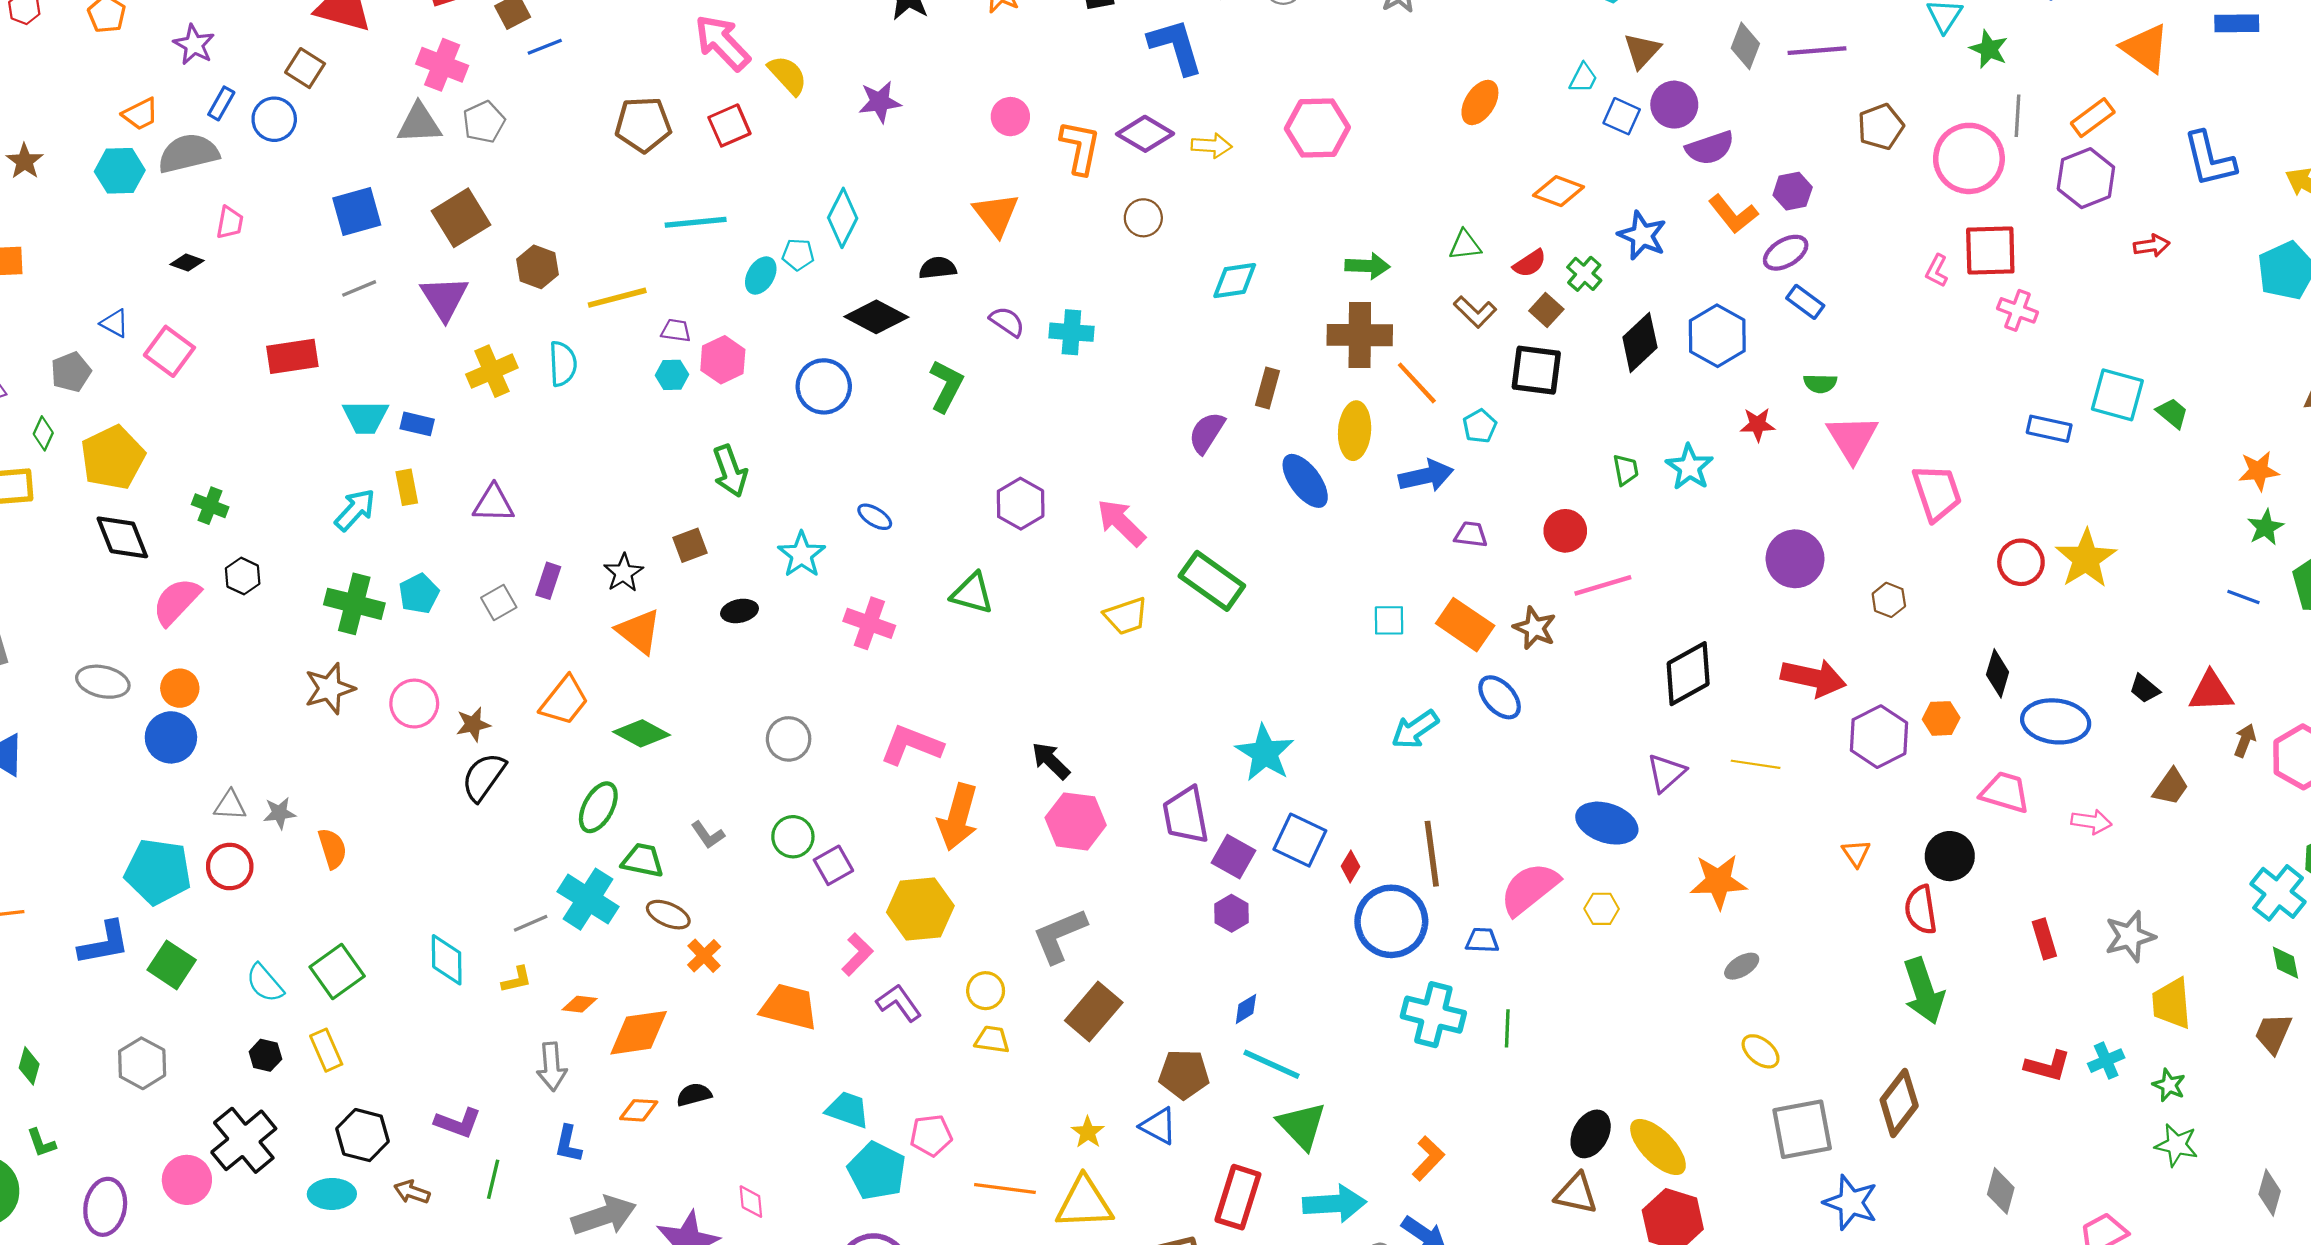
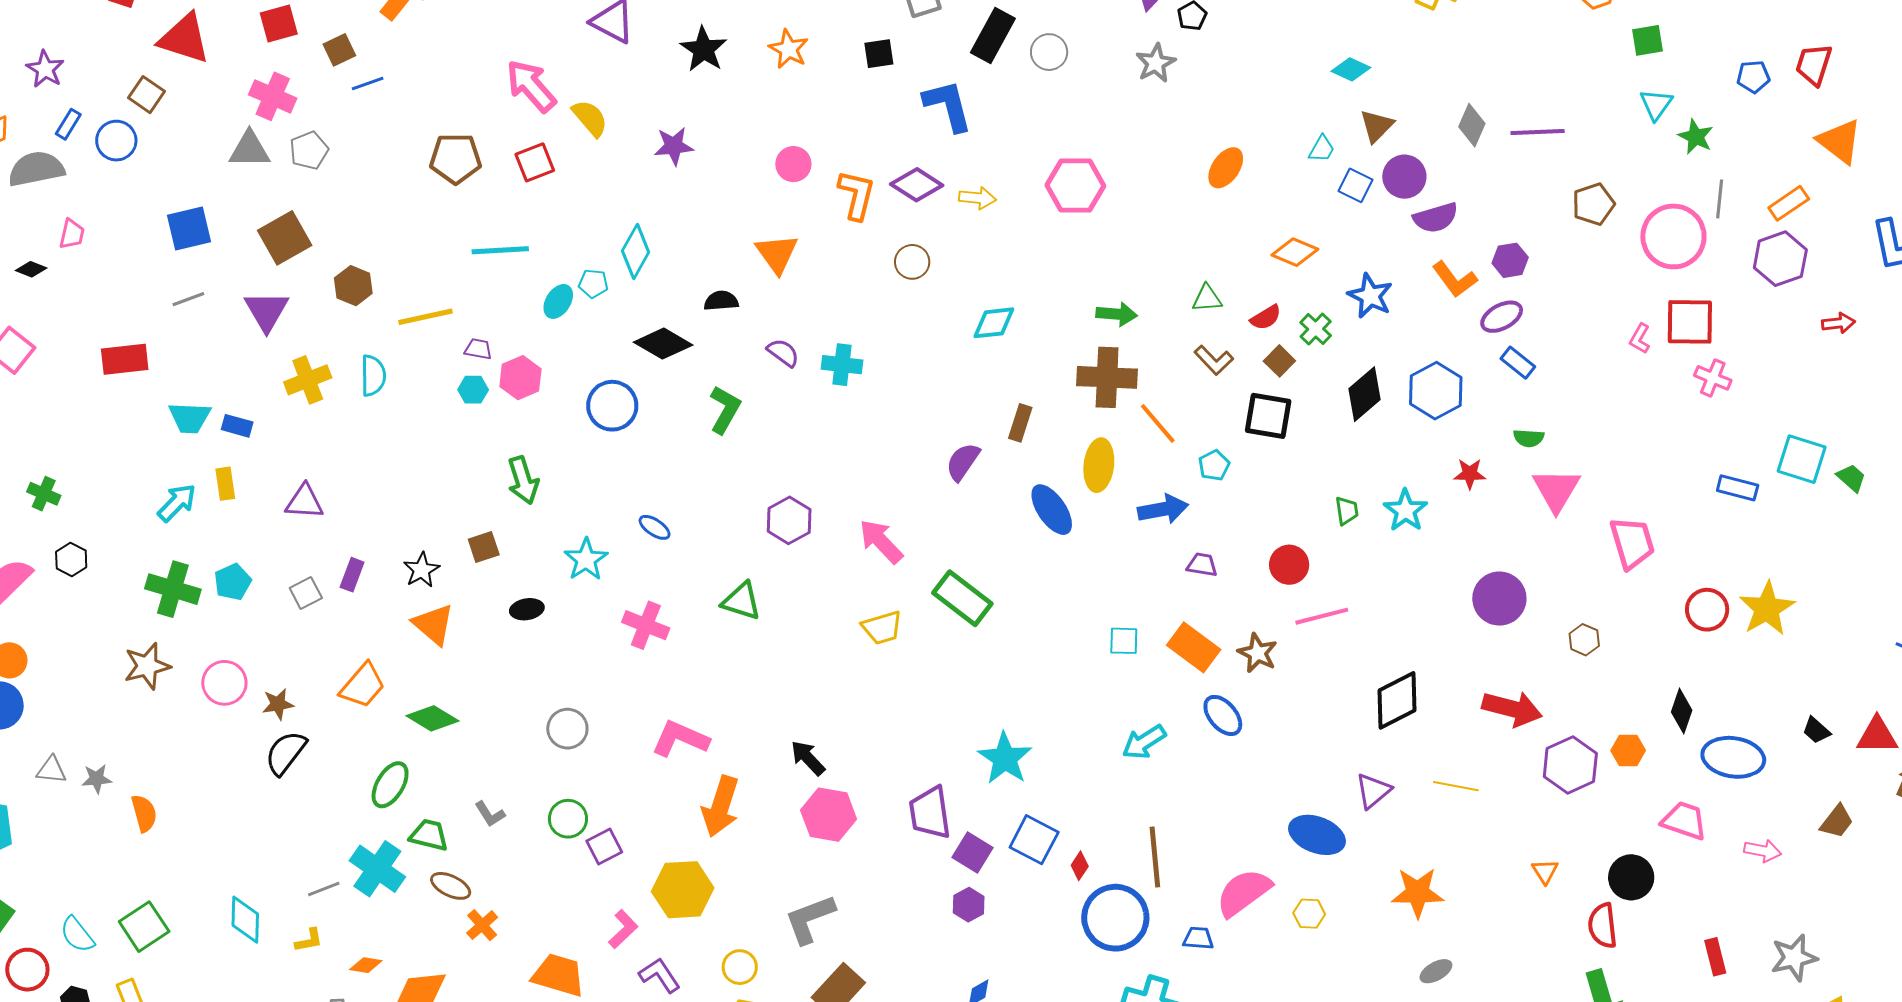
red circle: (230, 867) -> (27, 970), moved

